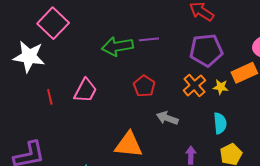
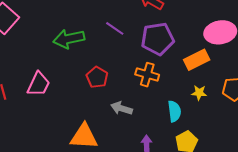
purple line: (149, 39) -> (115, 28), moved, turned 42
orange cross: (194, 85) -> (147, 75), turned -30
yellow star: (221, 87) -> (199, 93), moved

